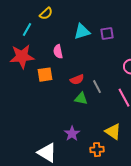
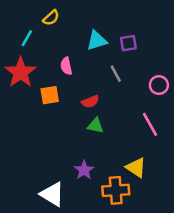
red star: (22, 57) -> (21, 72), turned -30
gray line: (97, 87) -> (116, 74), moved
orange cross: (97, 150) -> (116, 190), size x1.5

